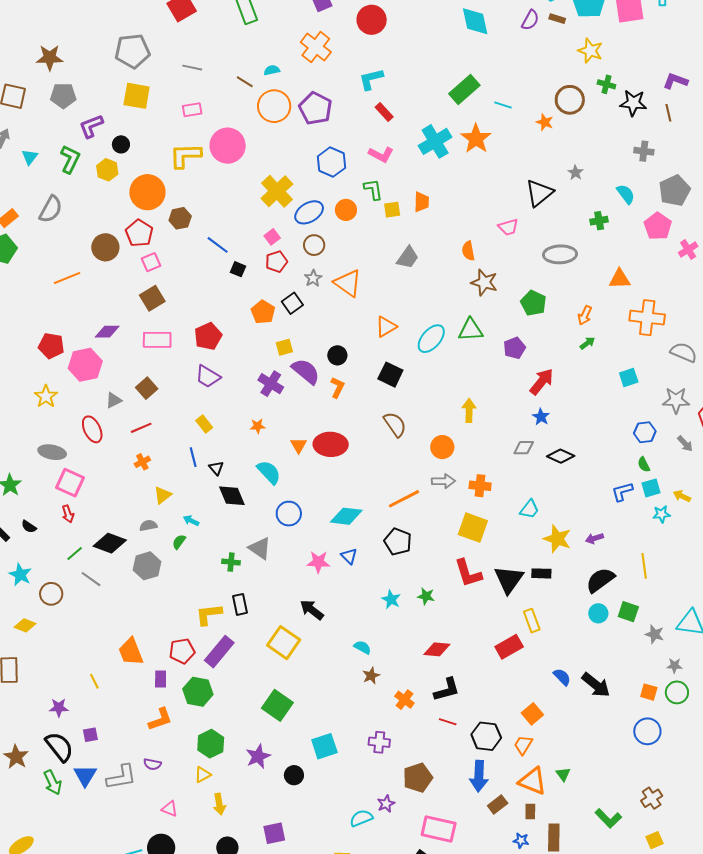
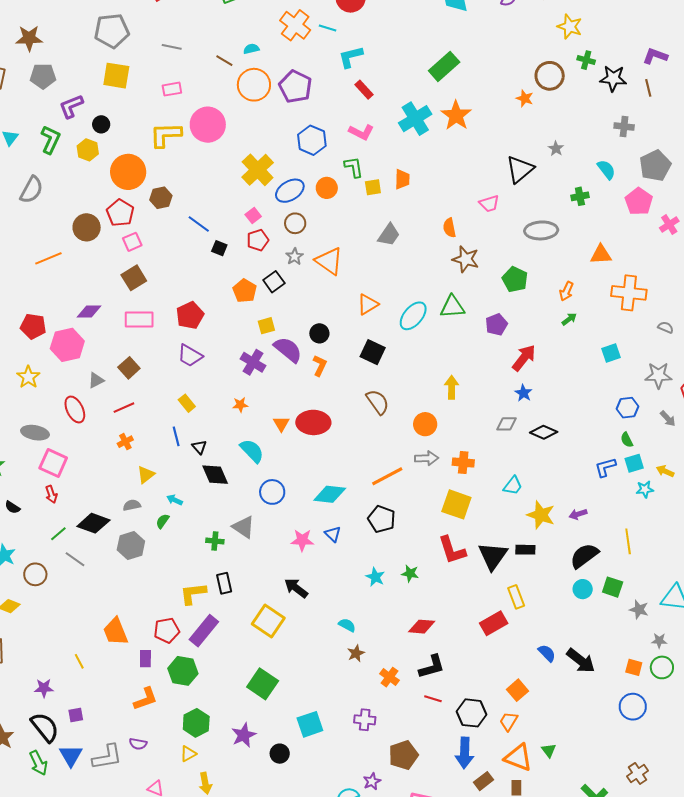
cyan line: (503, 105) -> (328, 28), moved
gray semicircle: (684, 352) -> (666, 327), size x0.6

